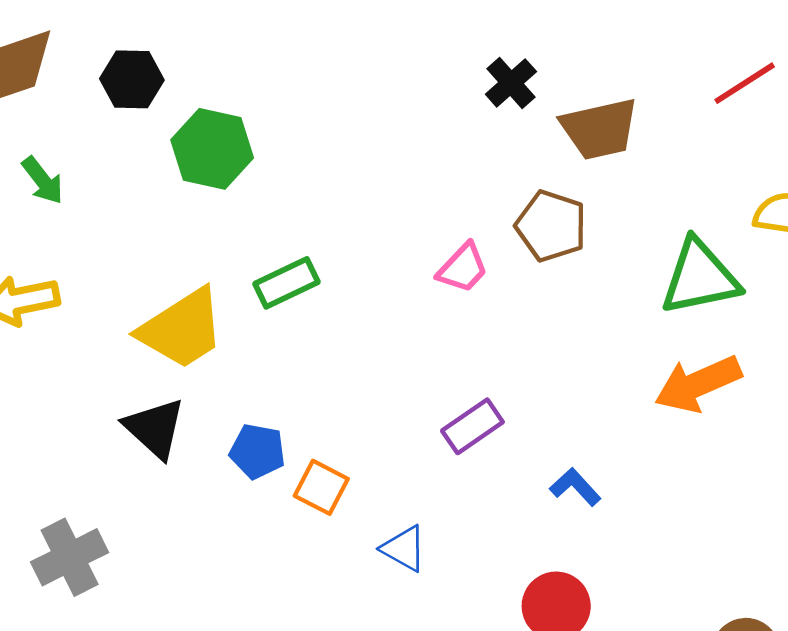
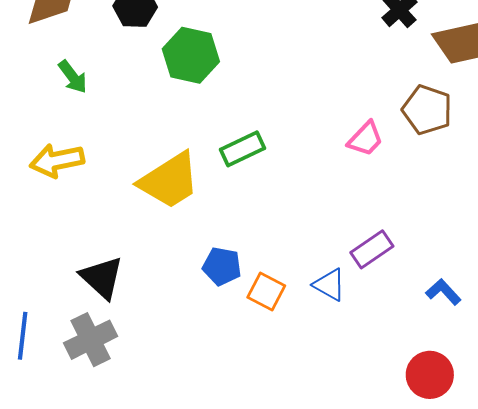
black triangle: (155, 428) -> (102, 278), moved
blue triangle: (404, 549) -> (329, 285), moved

